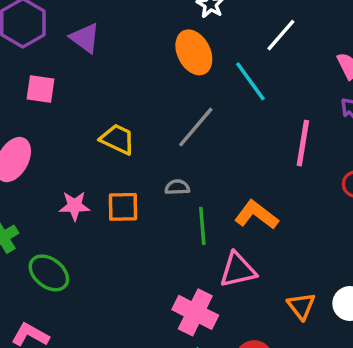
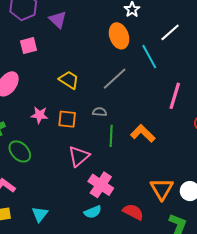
pink square: (41, 89) -> (29, 46), turned -30
pink triangle: (238, 270) -> (79, 156), moved, turned -35
orange triangle: (301, 306) -> (162, 189), size x1.4

